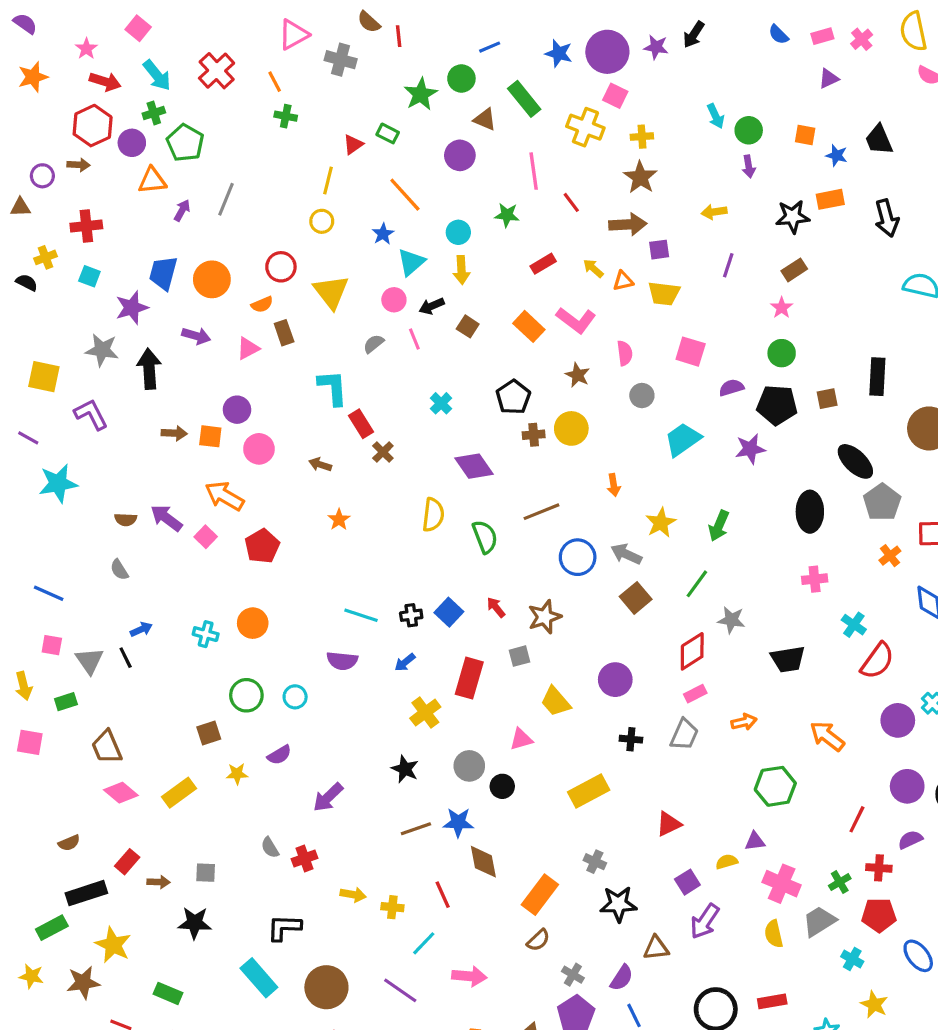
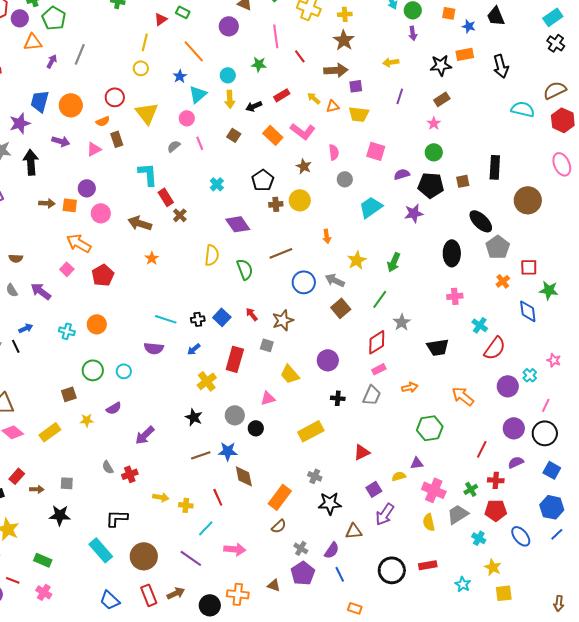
black arrow: (432, 306) -> (254, 106), moved
brown arrow: (320, 465) -> (140, 223), size x1.6
purple arrow: (166, 518) -> (41, 291), moved
gray star: (731, 620) -> (402, 322), turned 30
gray square: (520, 656) -> (267, 345), turned 32

